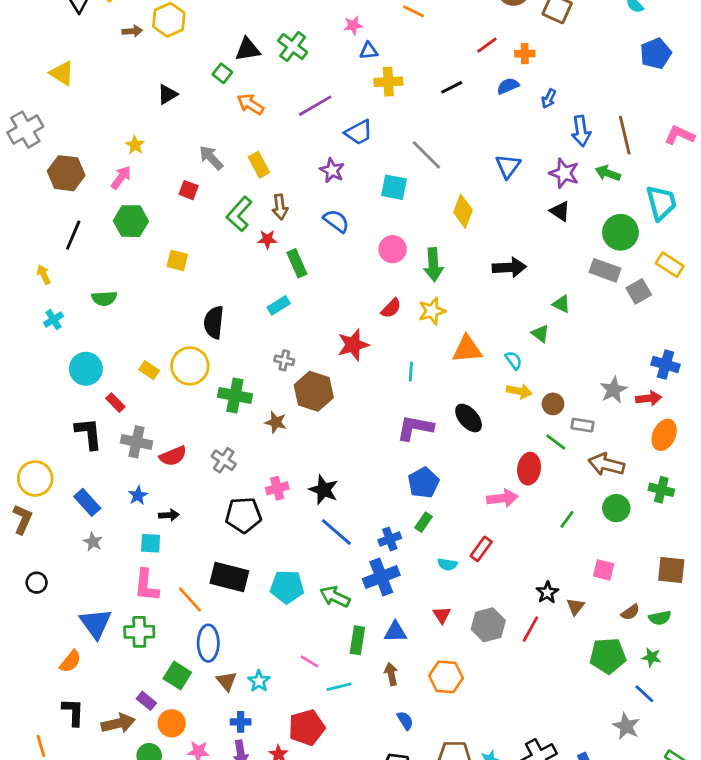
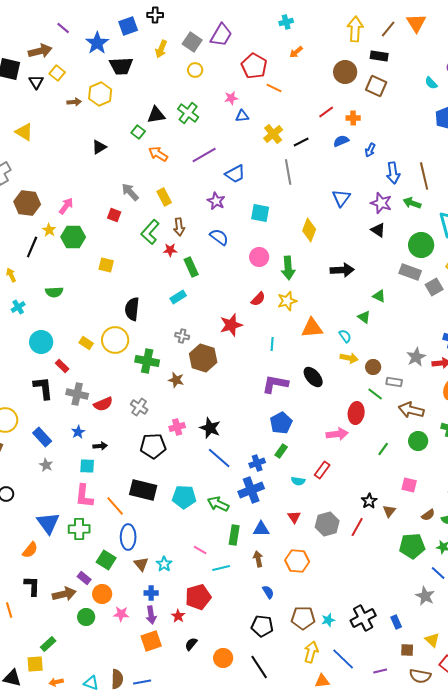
yellow cross: (388, 82) -> (273, 134), moved, turned -36
yellow star: (135, 145) -> (49, 230), moved
gray line: (426, 155) -> (288, 172), moved, turned 35

